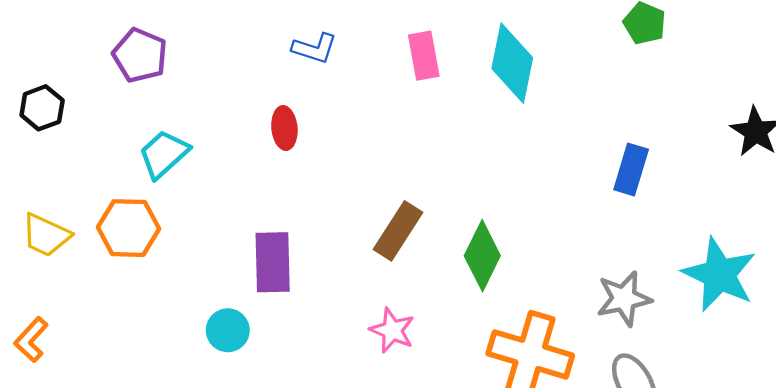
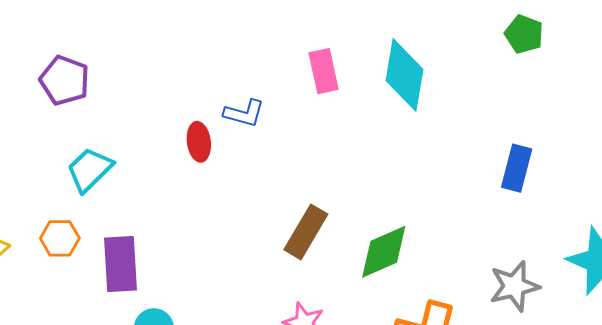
blue L-shape: (315, 48) -> (244, 113), moved
orange hexagon: (128, 228) -> (60, 238), size x0.7
green diamond: (482, 256) -> (384, 252), turned 42
purple rectangle: (273, 262) -> (121, 264), moved

